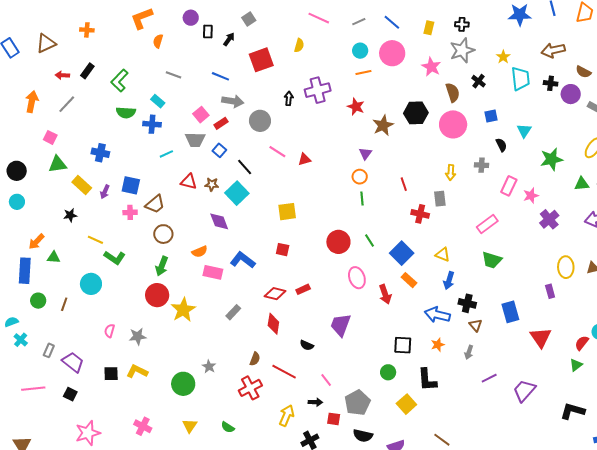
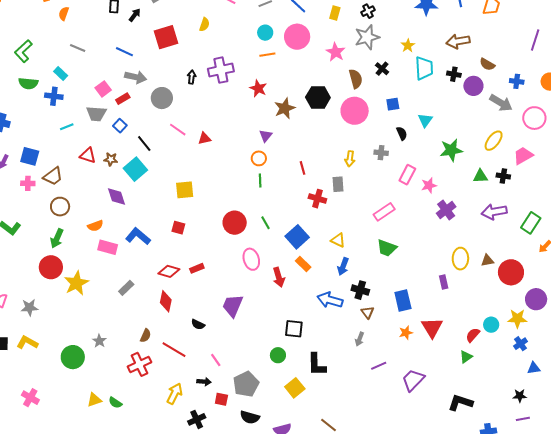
black cross: (462, 24) -> (368, 11), turned -32
orange star: (438, 345) -> (406, 333), moved
yellow triangle: (190, 426) -> (94, 400), moved, turned 35

